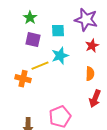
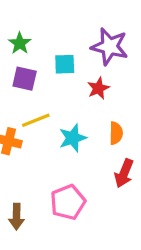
red star: (92, 46) -> (98, 88), moved
cyan star: (60, 56) -> (73, 138), moved

